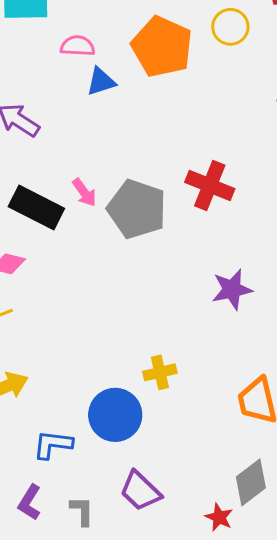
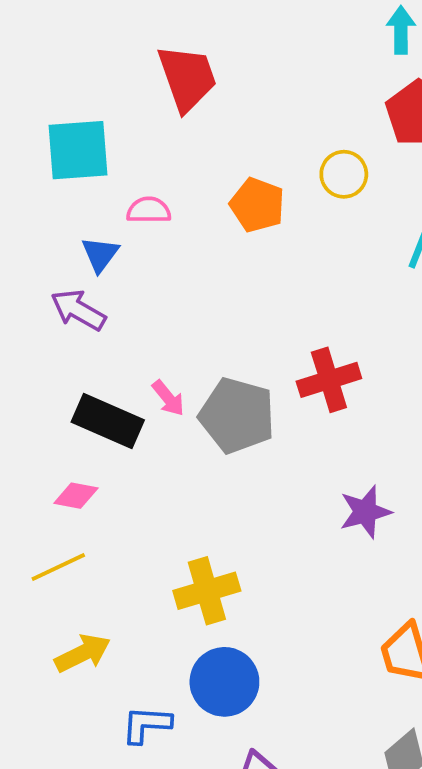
orange pentagon: (162, 47) -> (257, 205), size x0.7
blue triangle: (101, 82) -> (100, 254), moved, turned -32
red cross: (210, 186) -> (329, 380), turned -36
yellow cross: (160, 372) -> (207, 591), moved, size x1.5

